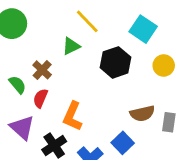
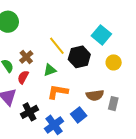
yellow line: (87, 21) -> (57, 46), moved
green triangle: (71, 46) -> (50, 70), moved
orange L-shape: (73, 116) -> (58, 92), moved, turned 70

